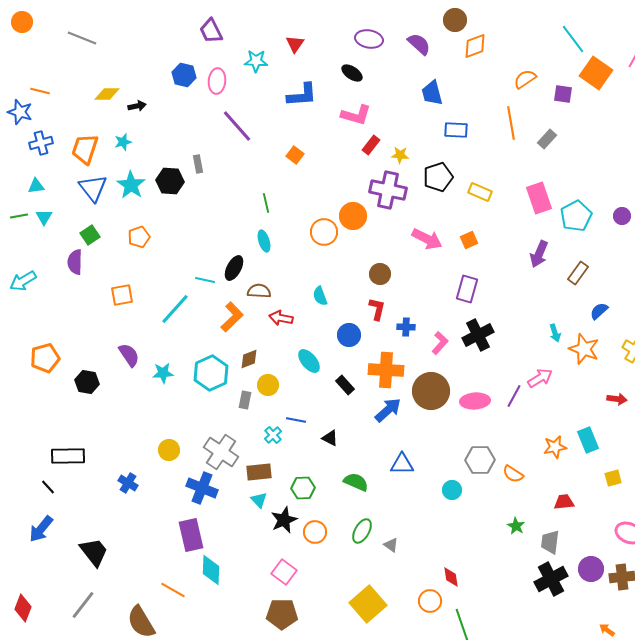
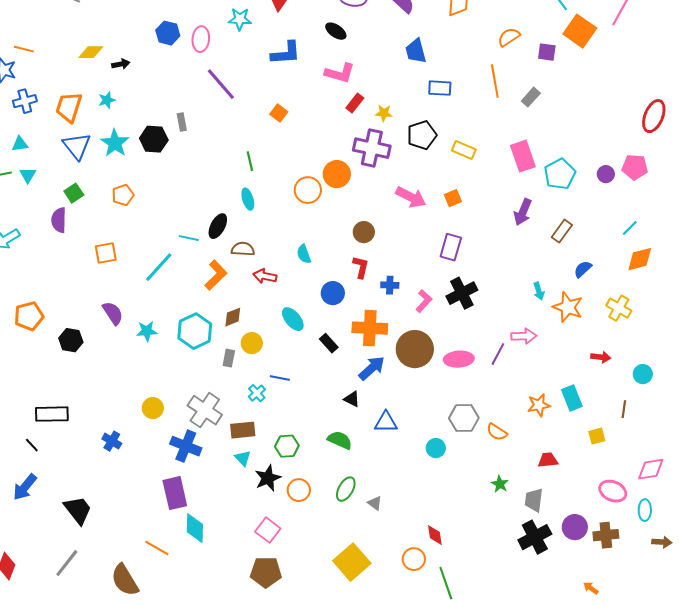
pink arrow: (540, 378) -> (524, 336), turned 30
black triangle: (330, 438) -> (352, 399), moved

